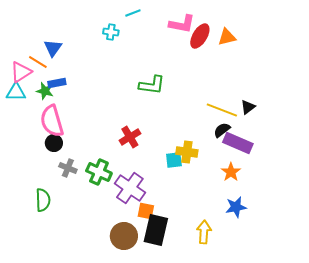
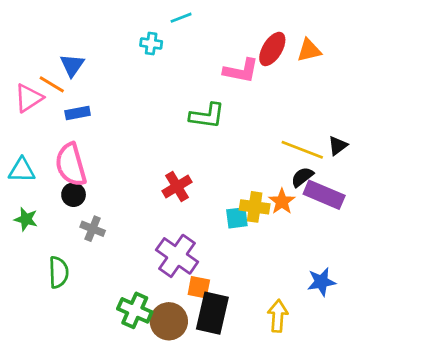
pink L-shape: (182, 24) -> (241, 71), moved
green star: (45, 91) -> (26, 219), moved
cyan triangle: (16, 92) -> (22, 170), moved
green cross: (99, 172) -> (135, 310), moved
orange star: (231, 172) -> (282, 201), moved

